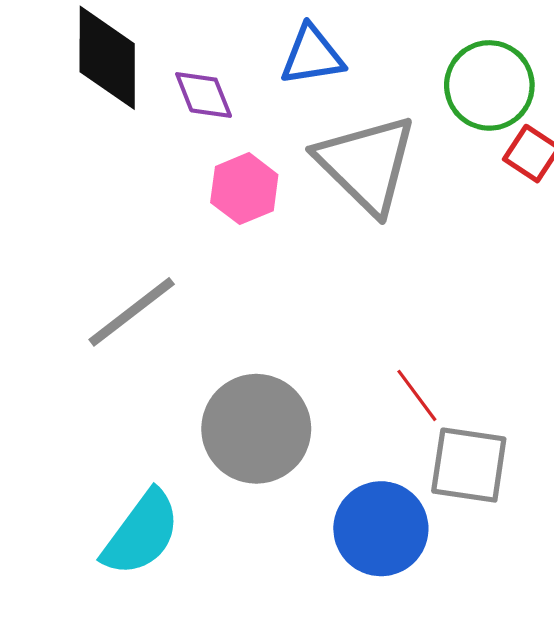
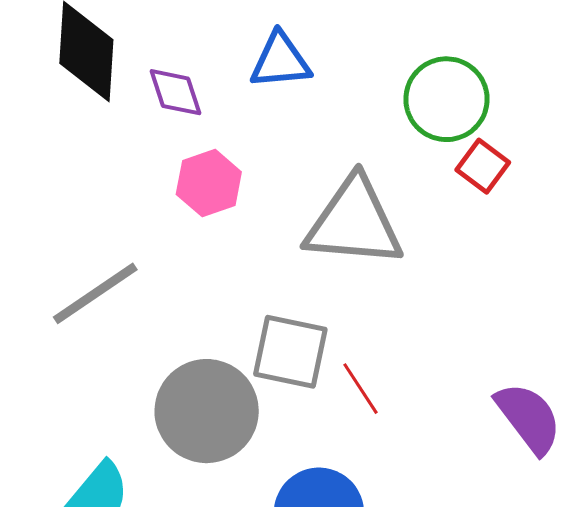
gray triangle: (366, 164) -> (354, 223), moved, turned -43
gray square: (469, 465) -> (290, 352), moved

